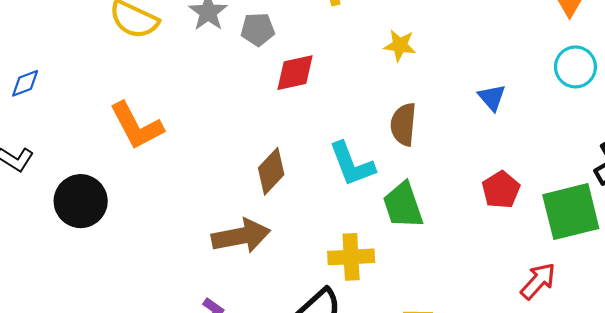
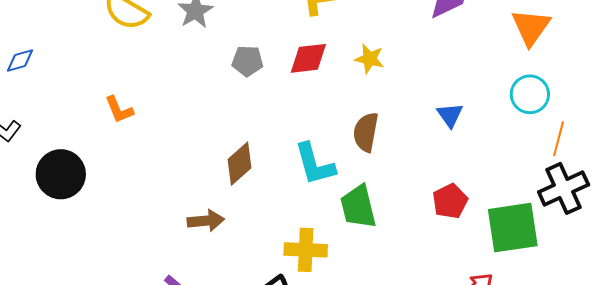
gray pentagon: (258, 29) -> (247, 61), moved
red diamond: (295, 73) -> (308, 58), moved
orange L-shape: (136, 126) -> (119, 110), size x0.6
brown arrow: (241, 236) -> (206, 221), size x0.7

